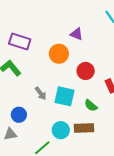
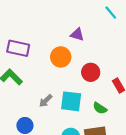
gray arrow: (41, 93) -> (46, 101), turned 88

